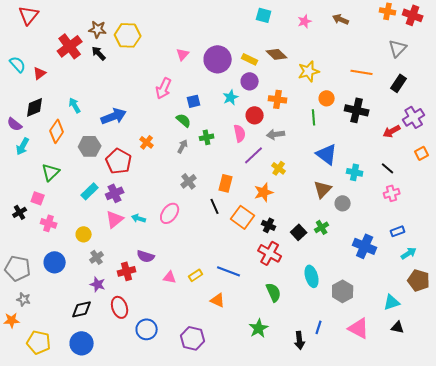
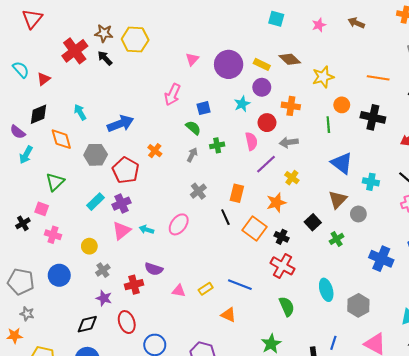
orange diamond: (57, 131) -> (61, 139), turned -50
black square: (299, 232) -> (313, 222), moved

